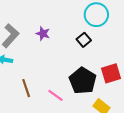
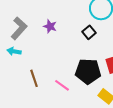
black pentagon: (83, 81) -> (88, 71), turned -30

